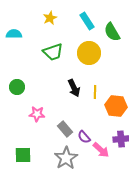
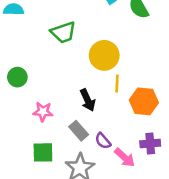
yellow circle: (89, 53) -> (104, 55), moved
black arrow: (74, 88) -> (88, 100), moved
green square: (23, 155) -> (43, 152), moved

